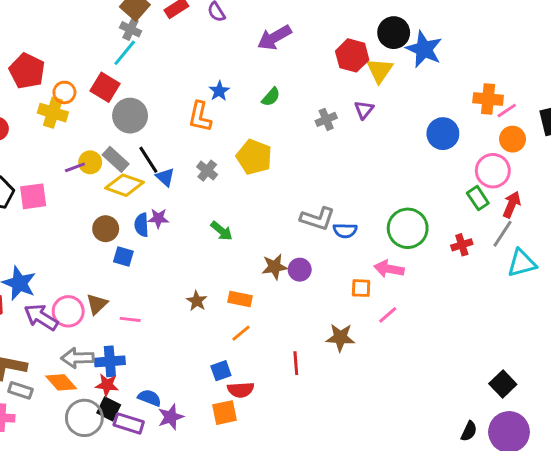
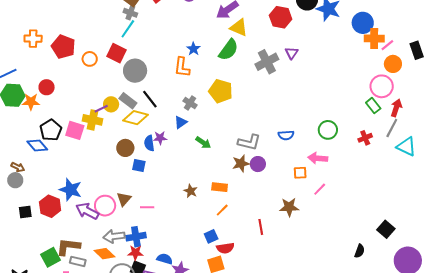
yellow triangle: (380, 70) -> (239, 28), moved, turned -36
green semicircle: (271, 97) -> (228, 50), size x1.6
yellow cross: (53, 113) -> (92, 120), moved
gray cross: (326, 119) -> (267, 62), size x1.6
blue circle: (443, 134) -> (363, 23), moved
blue triangle: (165, 177) -> (181, 122), moved, turned 48
pink square: (33, 196) -> (75, 130), turned 30
gray L-shape: (317, 219) -> (249, 142), moved
green circle: (408, 228) -> (328, 130), size x0.7
cyan triangle: (522, 263) -> (406, 147), turned 45
black square: (503, 384) -> (386, 229), moved
black semicircle: (469, 431) -> (360, 251), moved

